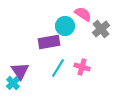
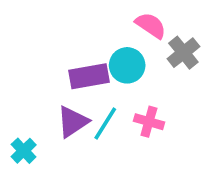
cyan circle: (65, 26) -> (127, 65), moved
purple triangle: (20, 71) -> (73, 122), moved, turned 30

